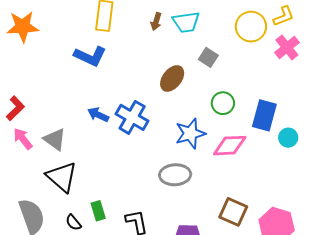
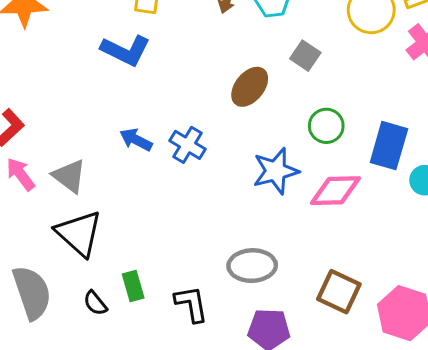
blue cross: (132, 117) -> (187, 145), size x0.7
gray ellipse: (175, 175) -> (252, 266), moved

